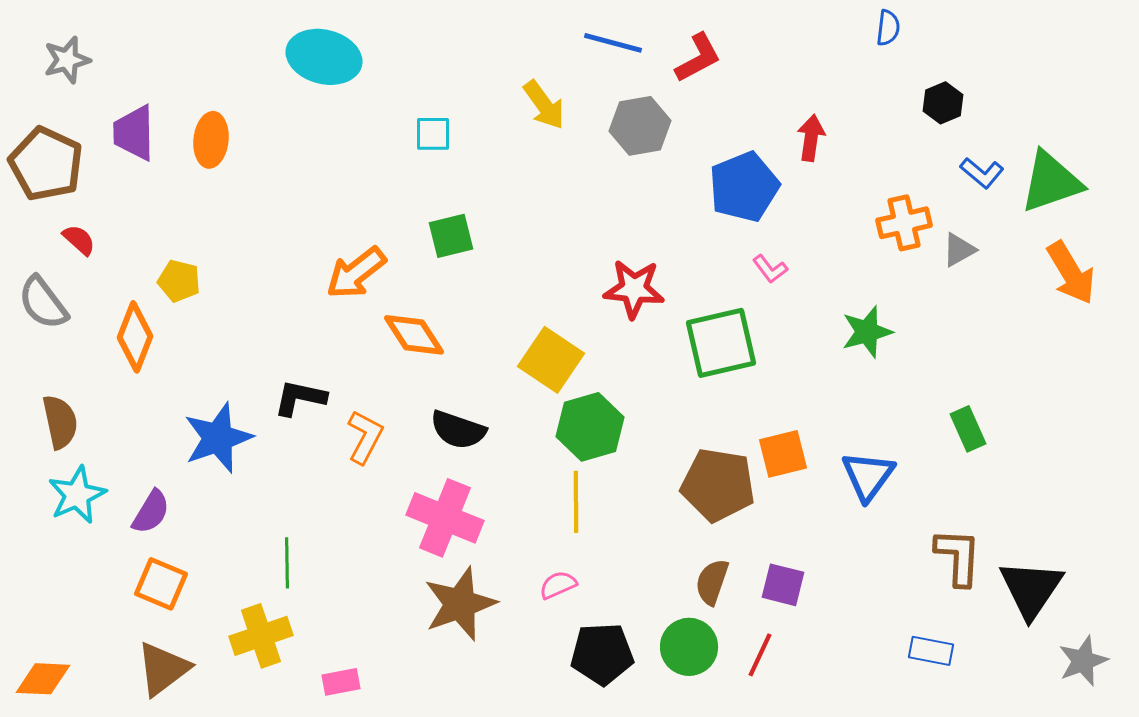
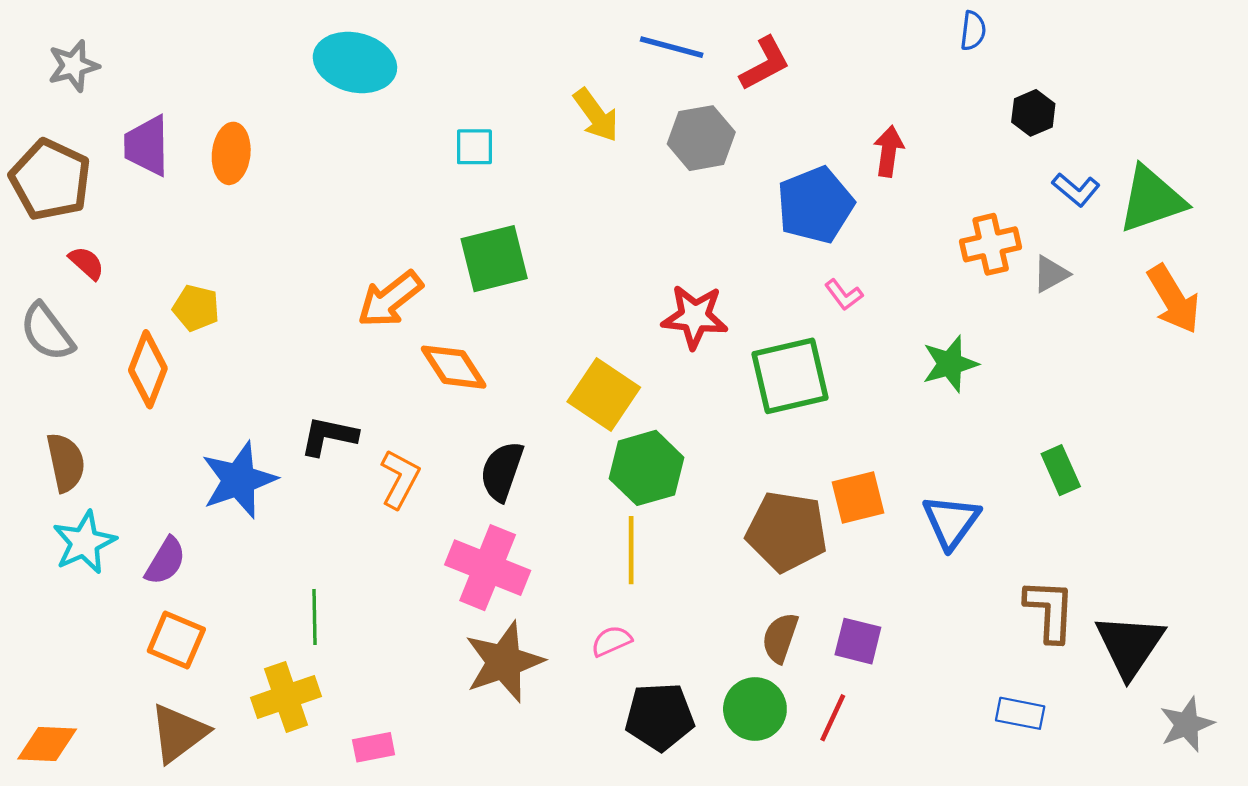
green square: (451, 236) -> (494, 259), size x1.4
black semicircle: (458, 430) -> (502, 471), turned 90

